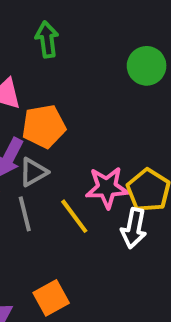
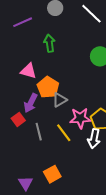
orange pentagon: (44, 126) -> (48, 87), turned -30
gray triangle: (33, 172) -> (60, 100), moved

